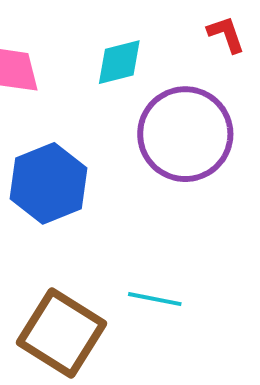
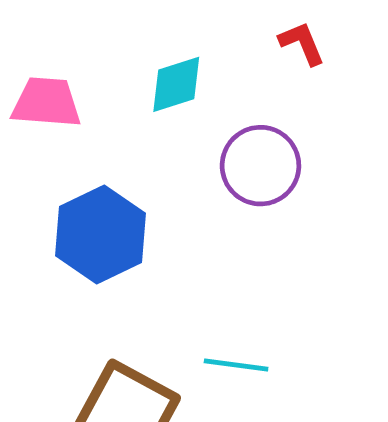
purple circle: (185, 134) -> (260, 166), size x0.7

